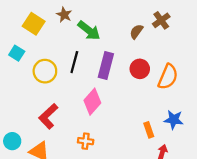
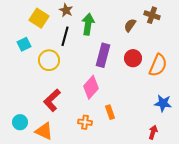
brown cross: (161, 20) -> (152, 15), turned -35
green arrow: (89, 30) -> (88, 24), turned -120
cyan square: (17, 53) -> (24, 44), turned 32
black line: (74, 62) -> (65, 36), moved
orange rectangle: (149, 130) -> (110, 112), moved

